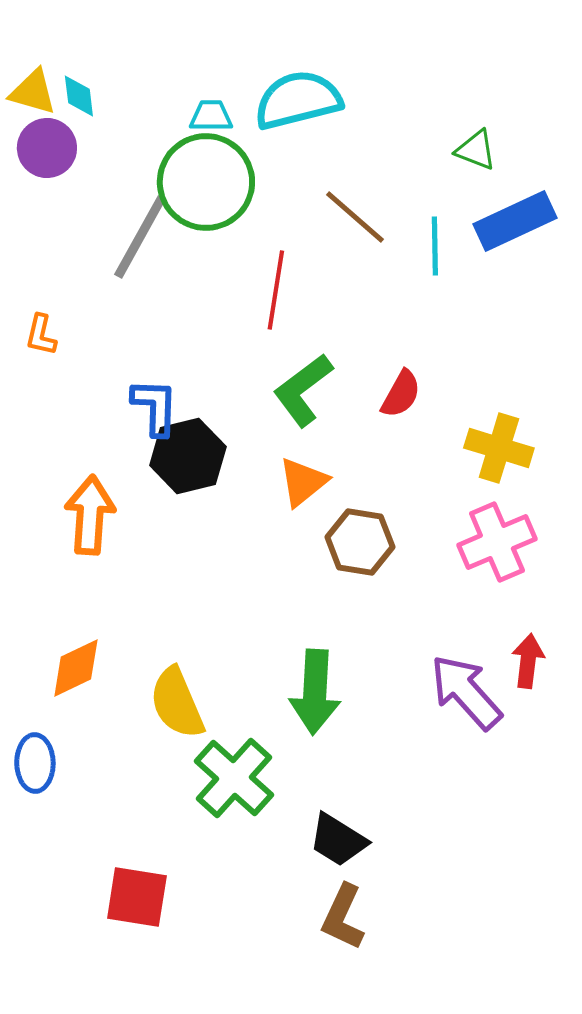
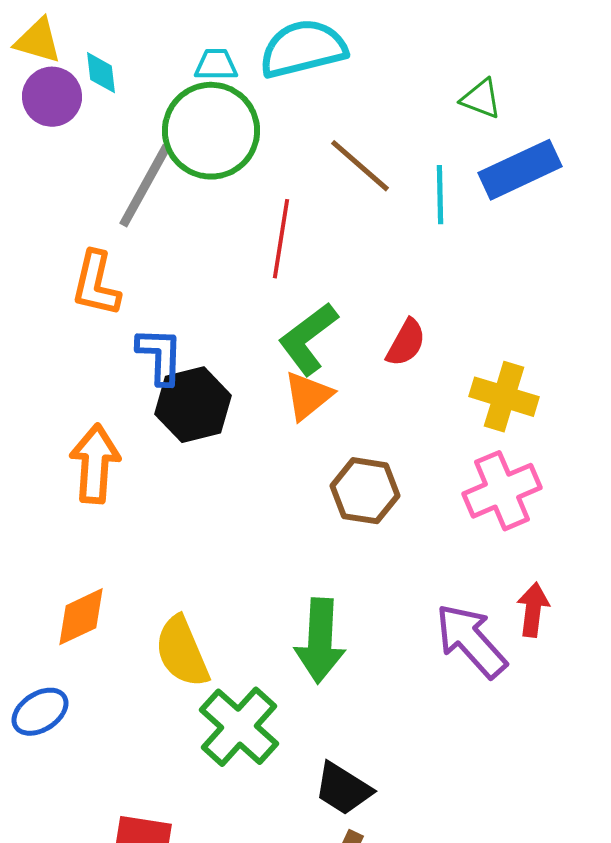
cyan diamond: (79, 96) -> (101, 73), moved
orange L-shape: (41, 335) -> (96, 284), moved, size x1.6
orange triangle: (303, 482) -> (308, 396), moved
blue ellipse: (35, 763) -> (40, 712), turned 58

